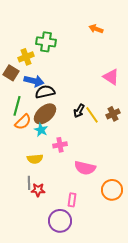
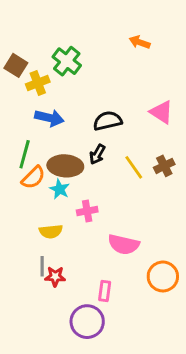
green cross: (46, 42) -> (67, 61), turned 30
brown square: (11, 73) -> (16, 65), moved
black semicircle: (45, 92) -> (108, 121), moved
black arrow: (79, 111) -> (97, 154), moved
brown ellipse: (45, 114) -> (65, 166), turned 45

